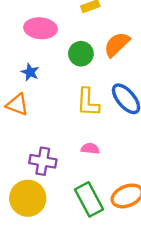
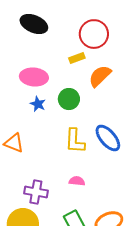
orange semicircle: (117, 44) -> (100, 76), moved
blue star: (30, 72) -> (38, 104), moved

